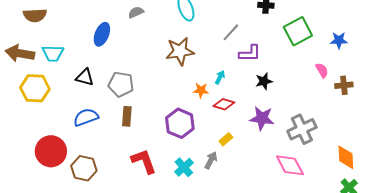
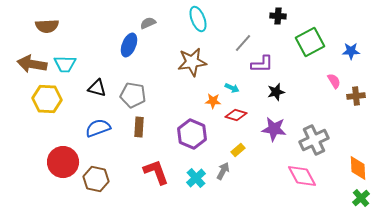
blue ellipse: (102, 34) -> (129, 45), moved
cyan arrow: (220, 77) -> (232, 88), turned 88

